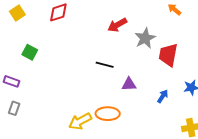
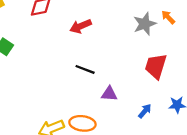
red arrow: (117, 25) -> (81, 26), moved
gray star: (145, 38) -> (145, 24), moved

